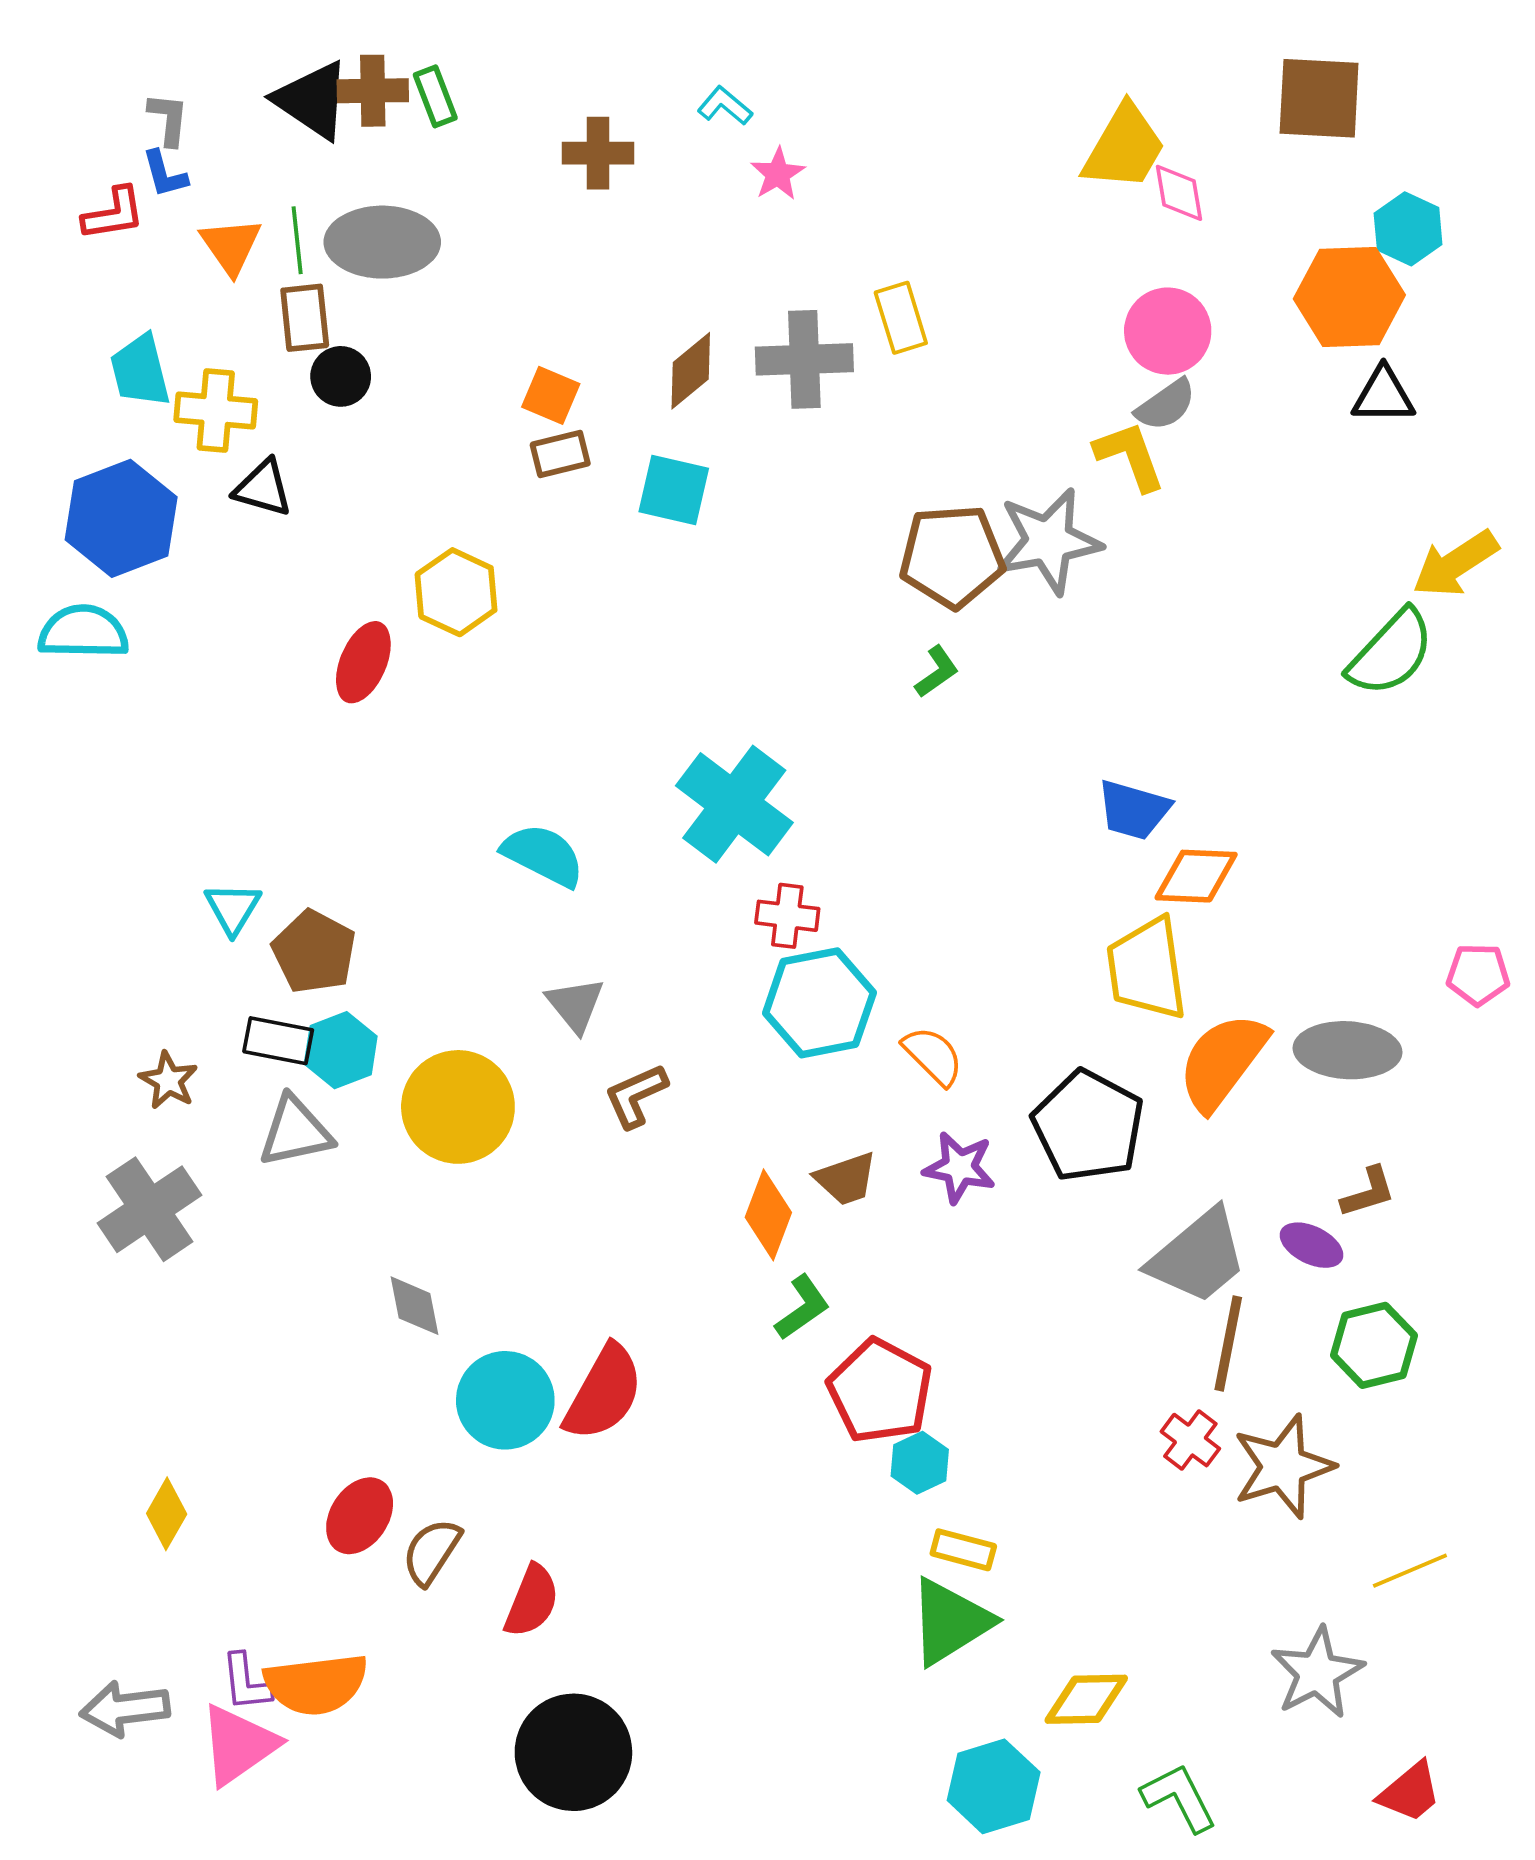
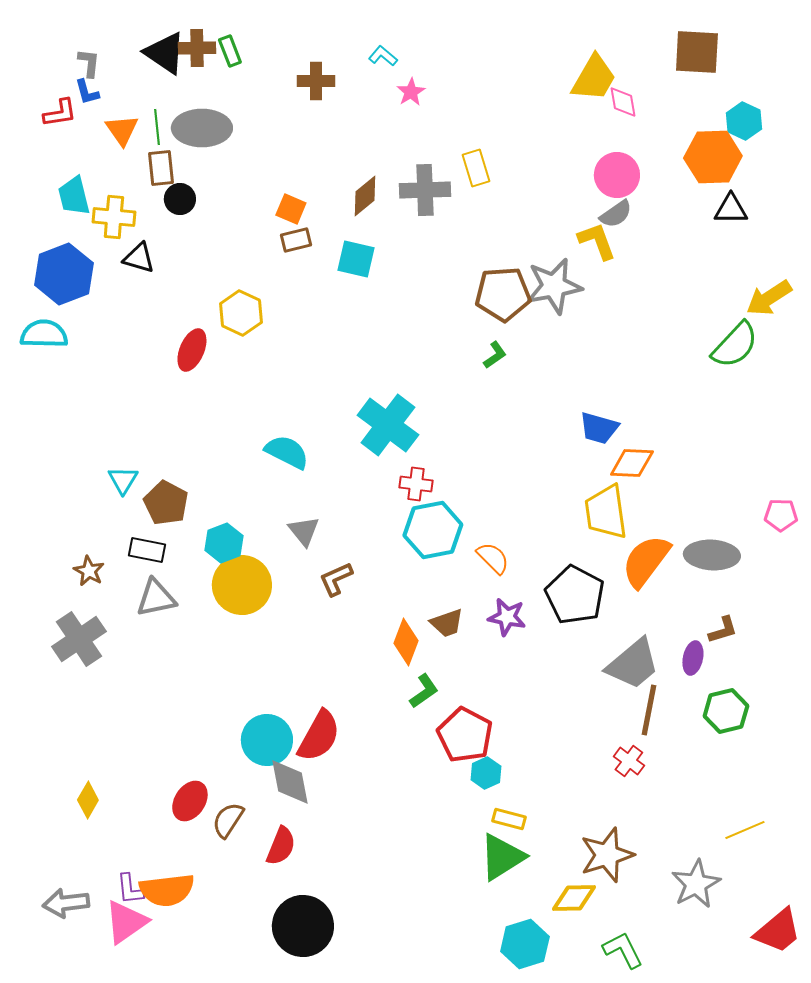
cyan hexagon: (341, 1050) -> (224, 543), moved
purple ellipse: (1311, 1245) -> (693, 658), turned 76
gray diamond: (414, 1306) -> (290, 782), moved, size x1.4
brown star: (1283, 1467) -> (607, 855), moved
red trapezoid: (1410, 1792) -> (778, 931), moved, size x1.4

